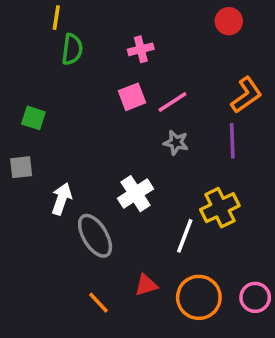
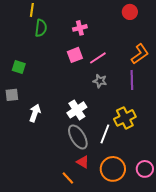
gray ellipse: (95, 236) -> (78, 137), moved
red triangle: (146, 285) -> (83, 162), turned 48
orange line: (99, 303) -> (68, 178), moved

